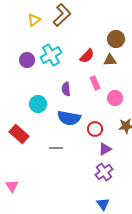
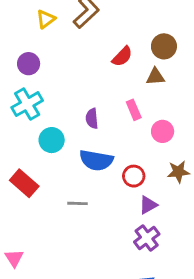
cyan cross: (51, 55) -> (27, 104), moved
red semicircle: (87, 56) -> (122, 56), moved
purple circle: (27, 60) -> (29, 64), moved

